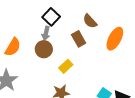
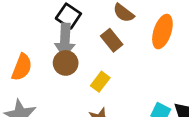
gray arrow: (46, 33) -> (65, 40), size x1.6

